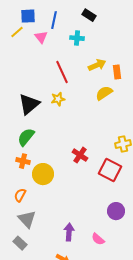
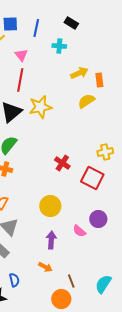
pink triangle: (41, 37) -> (21, 55), moved
red line: (62, 72) -> (20, 80), moved, turned 35
yellow star: (58, 99) -> (40, 107), size x1.6
yellow circle: (43, 174) -> (50, 206), moved
pink semicircle: (98, 239) -> (79, 231), moved

